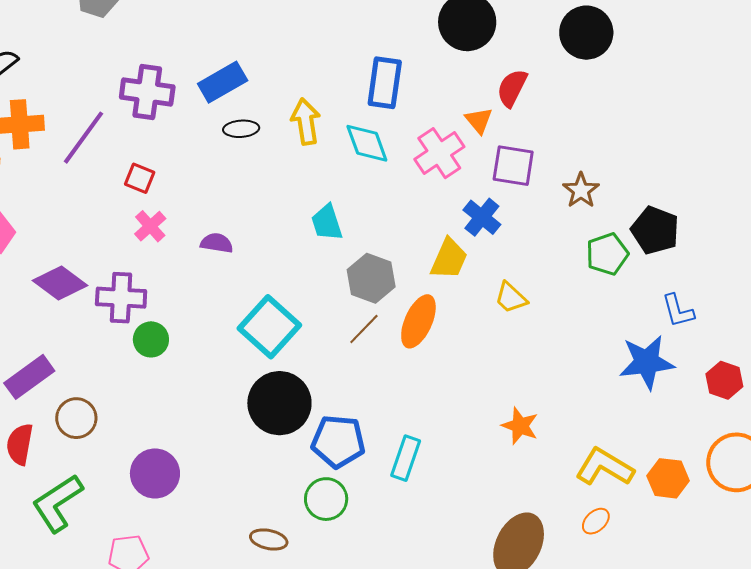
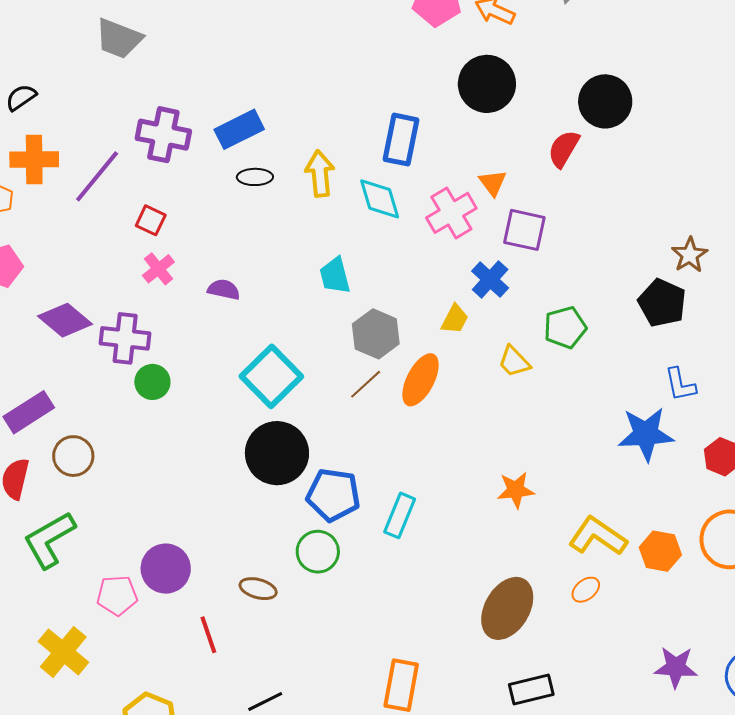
red semicircle: (512, 88) -> (564, 149), moved
brown star: (581, 190) -> (690, 255), moved
green pentagon: (607, 254) -> (565, 327), moved
yellow trapezoid: (449, 259) -> (455, 319), size x0.7
orange star: (520, 426) -> (516, 490), turned -30
purple circle: (155, 473) -> (166, 569), moved

